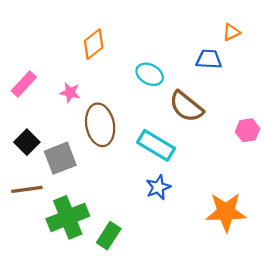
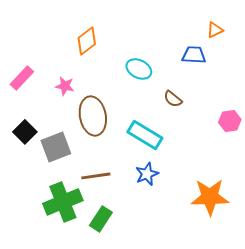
brown semicircle: (186, 107) -> (173, 99), size x0.6
brown line: (27, 189) -> (96, 176), moved

